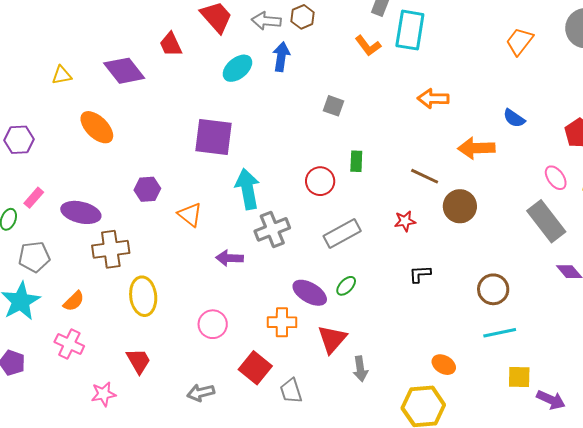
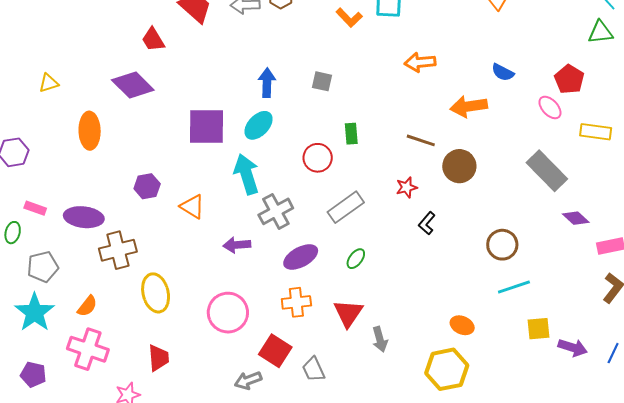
blue arrow: (281, 57) -> (267, 83), moved
cyan ellipse: (237, 68) -> (259, 125), moved
purple diamond: (124, 71) -> (133, 85), moved
orange ellipse: (97, 127) -> (90, 131), turned 51
pink ellipse: (556, 178) -> (550, 107), moved
pink rectangle: (34, 198) -> (35, 208), turned 75
black L-shape: (420, 274) -> (427, 223), moved, turned -40
purple ellipse: (310, 293) -> (301, 257), moved, turned -52
pink circle: (213, 324) -> (228, 313), size x1.4
pink cross: (69, 344) -> (88, 349), size x1.4
red trapezoid: (138, 361) -> (159, 358), turned 32
gray arrow: (201, 393) -> (248, 380), moved

